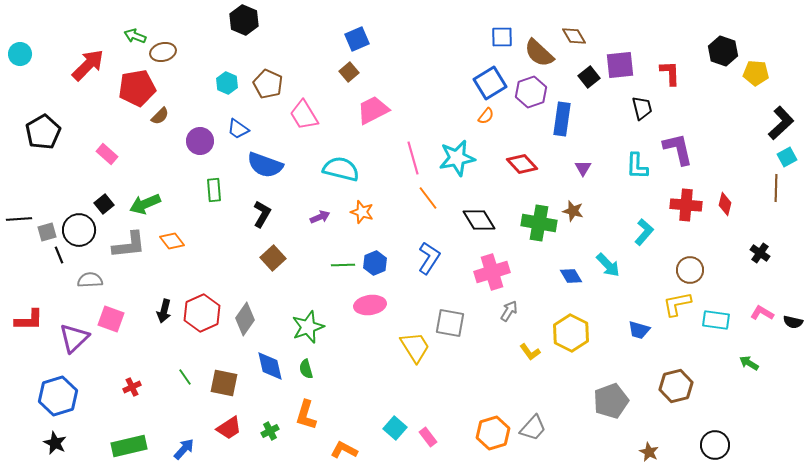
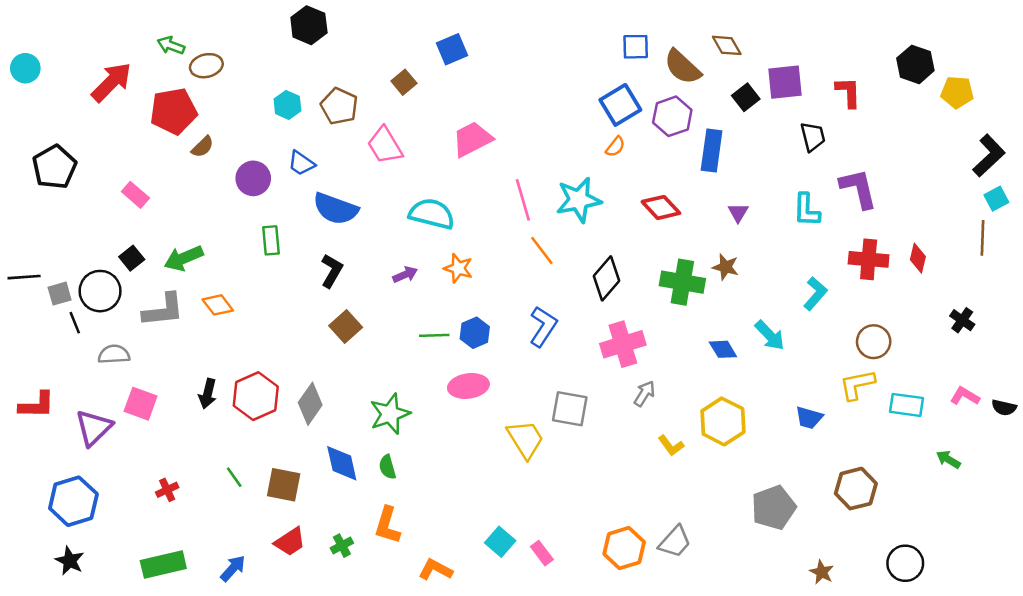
brown square: (349, 72) -> (404, 82), moved
black diamond: (479, 220) -> (606, 278), turned 72

